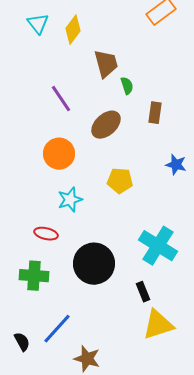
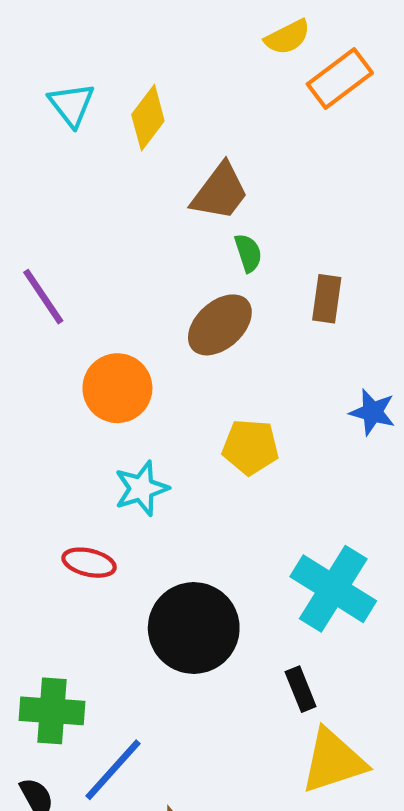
brown trapezoid: (106, 64) -> (220, 192), turned 52
green semicircle: (127, 86) -> (248, 253), moved
purple line: (61, 99) -> (43, 297), moved
green cross: (34, 276) -> (52, 711), moved

